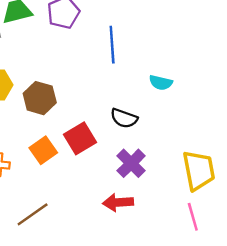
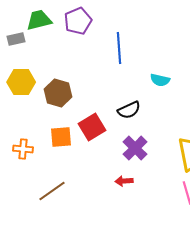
black semicircle: (124, 118) -> (129, 110), turned -45
orange square: (43, 150) -> (61, 137), turned 30
red arrow: (118, 203) -> (124, 181), size x0.7

